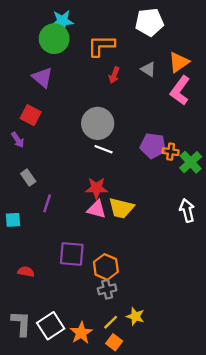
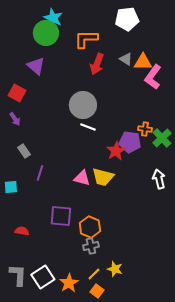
cyan star: (62, 21) -> (53, 18), turned 30
orange triangle: (179, 62) -> (143, 62), moved, turned 36
red arrow: (114, 75) -> (97, 64), size x1.5
red square: (31, 115) -> (17, 93), moved
purple pentagon: (153, 146) -> (130, 142), moved
red star: (96, 188) -> (116, 151), moved, turned -30

